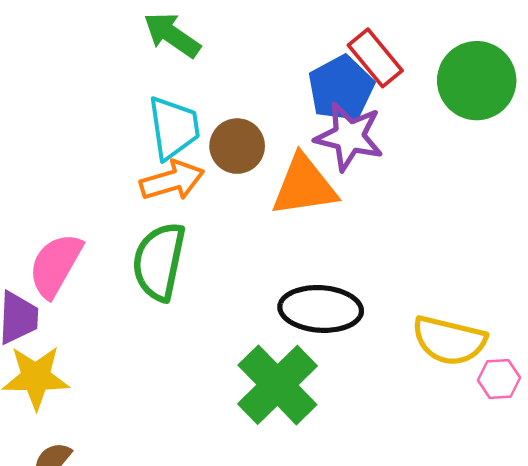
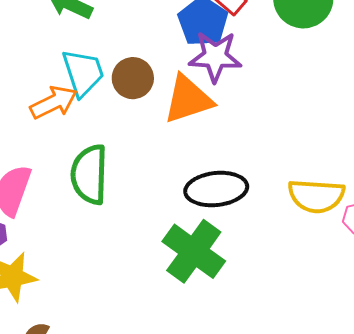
orange arrow: (172, 181) -> (54, 102), moved

